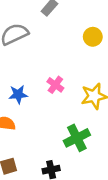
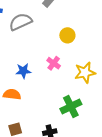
yellow circle: (93, 37) -> (67, 35), moved

